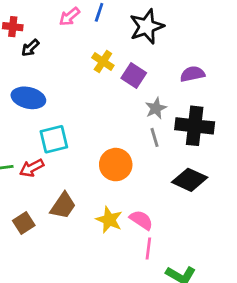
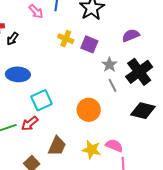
pink arrow: (69, 17) -> (36, 11), turned -84
black cross: (195, 126) -> (139, 72), turned -32

